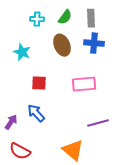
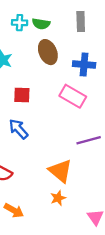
green semicircle: (65, 17) -> (41, 24), moved, turned 63
blue cross: (94, 43) -> (84, 64), moved
pink rectangle: (84, 84) -> (73, 96), turned 35

